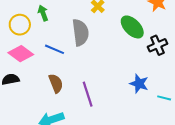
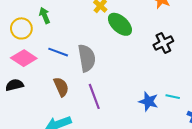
green ellipse: (132, 27) -> (120, 24), moved
gray semicircle: (80, 33) -> (87, 58), moved
blue star: (139, 84) -> (148, 101), moved

